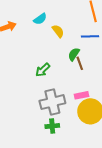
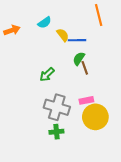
blue line: (90, 36) -> (77, 40), moved
gray cross: (52, 102) -> (57, 107), turned 30

